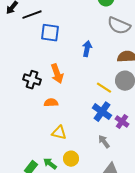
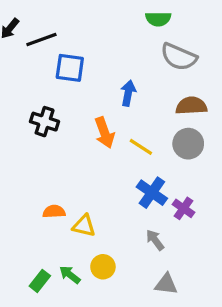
orange arrow: (57, 74) -> (105, 133), moved
black cross: (32, 80) -> (45, 122), moved
yellow line: (104, 88) -> (141, 147), moved
orange semicircle: (51, 103) -> (54, 212), moved

